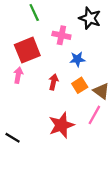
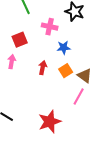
red square: (27, 50) -> (20, 40), size x0.7
red star: (61, 125) -> (50, 122), moved

